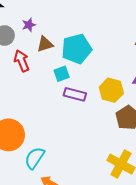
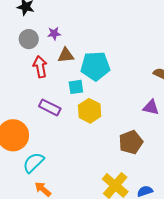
yellow hexagon: (111, 90) -> (90, 111), moved
purple rectangle: (75, 94) -> (50, 107), moved

